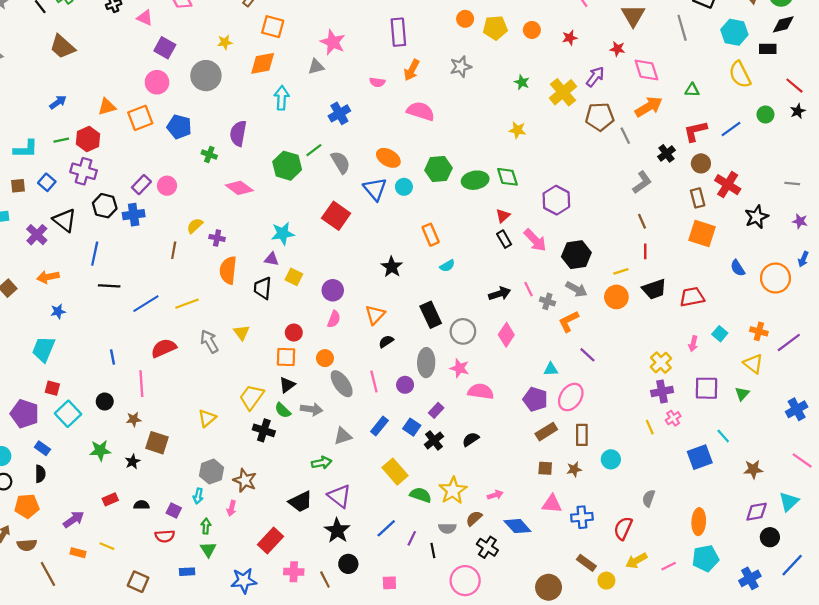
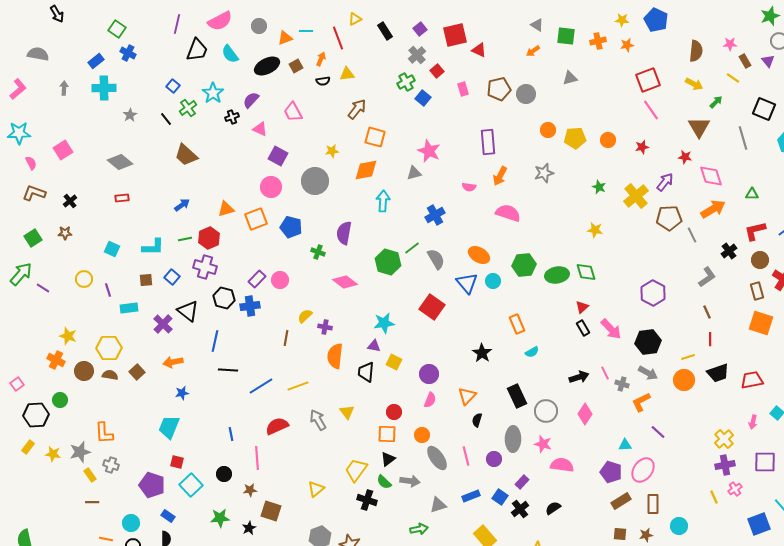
purple hexagon: (556, 200) -> (653, 293), moved
black semicircle: (386, 341) -> (477, 420), turned -40
blue rectangle: (379, 426) -> (471, 496), turned 30

